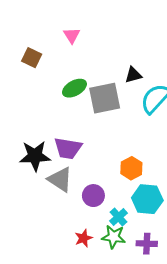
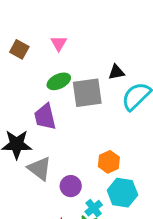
pink triangle: (72, 35) -> (59, 43), moved
purple trapezoid: (68, 148) -> (45, 117), moved, turned 64

